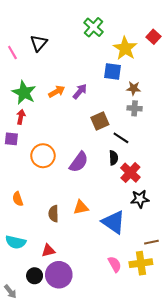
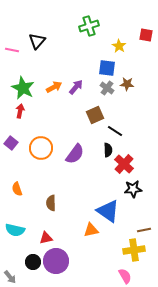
green cross: (94, 27) -> (89, 26), turned 30
red square: (154, 37) -> (146, 35), turned -32
yellow star: (125, 48) -> (119, 46), size x0.6
pink line: (12, 53) -> (12, 50), turned -48
gray cross: (135, 108) -> (107, 88), moved, turned 32
purple square: (11, 139) -> (11, 143), moved, turned 32
orange triangle: (81, 207) -> (91, 230), moved
pink semicircle: (115, 264) -> (125, 276), moved

